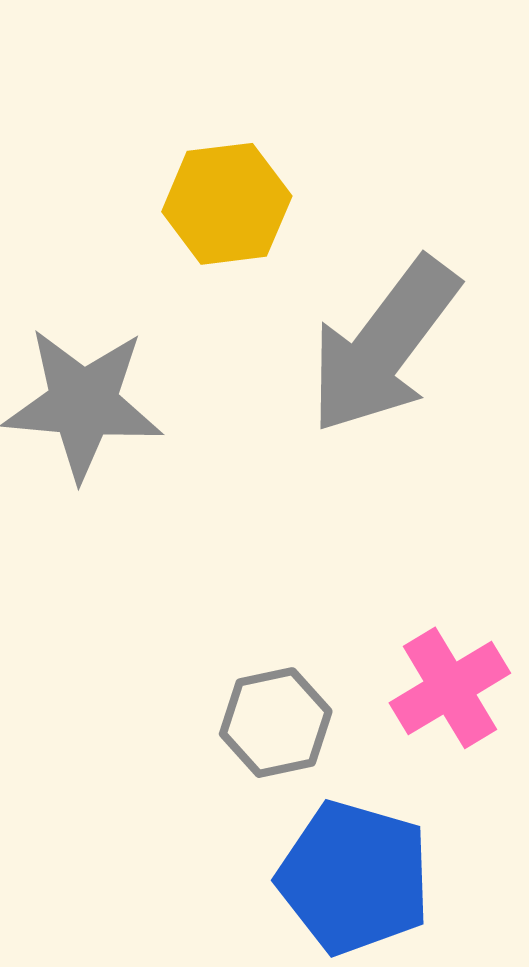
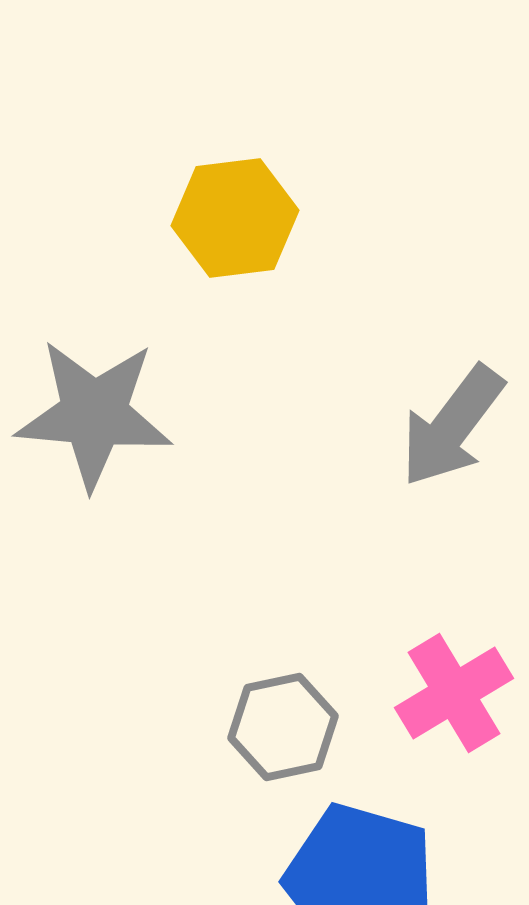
gray arrow: (384, 346) -> (452, 426), moved, size x0.7

